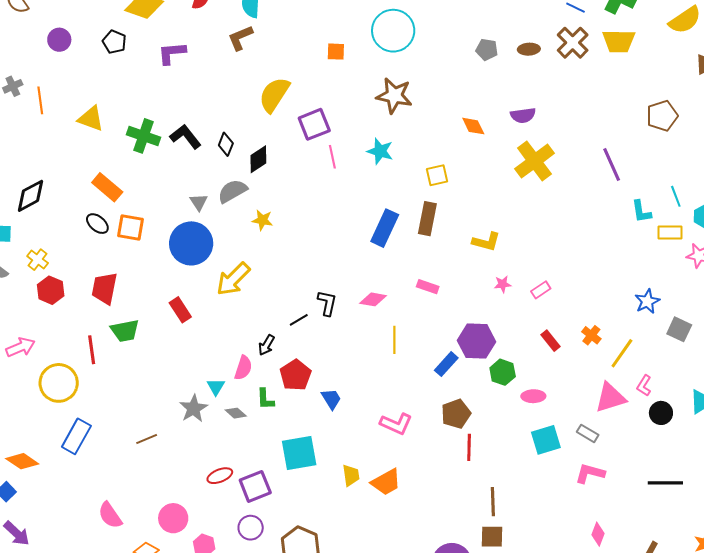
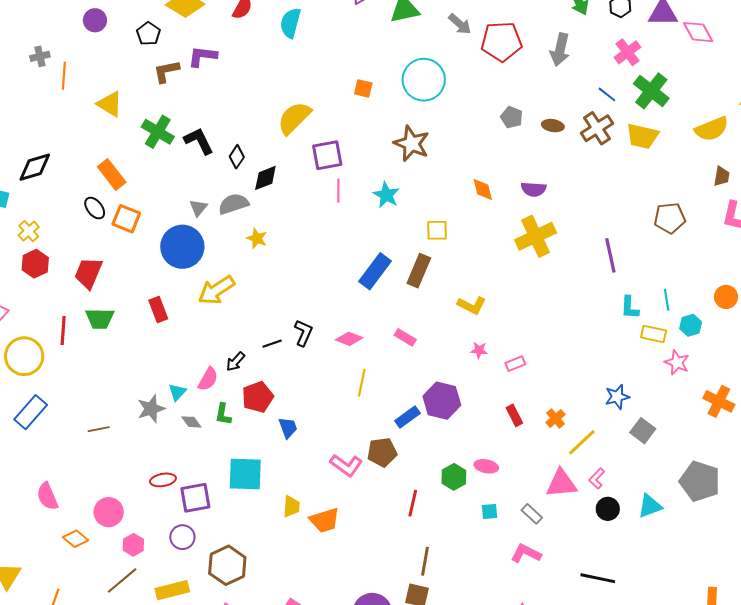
brown L-shape: (240, 38) -> (166, 71), moved
green hexagon: (503, 372) -> (454, 477), moved
brown pentagon: (456, 414) -> (382, 452), moved
cyan square: (546, 440) -> (490, 512), size x0.6

